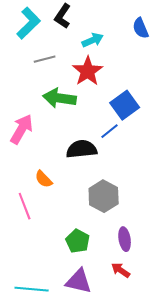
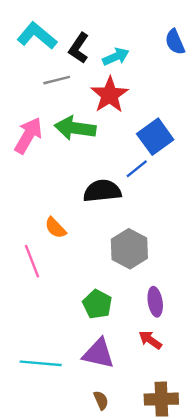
black L-shape: (63, 16) -> (79, 48), moved
cyan L-shape: (29, 23) -> (37, 36), turned -96
pink arrow: (22, 129) -> (28, 135), moved

